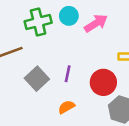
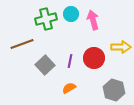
pink arrow: (96, 23) -> (93, 20), turned -72
red circle: (103, 82) -> (94, 58), moved

